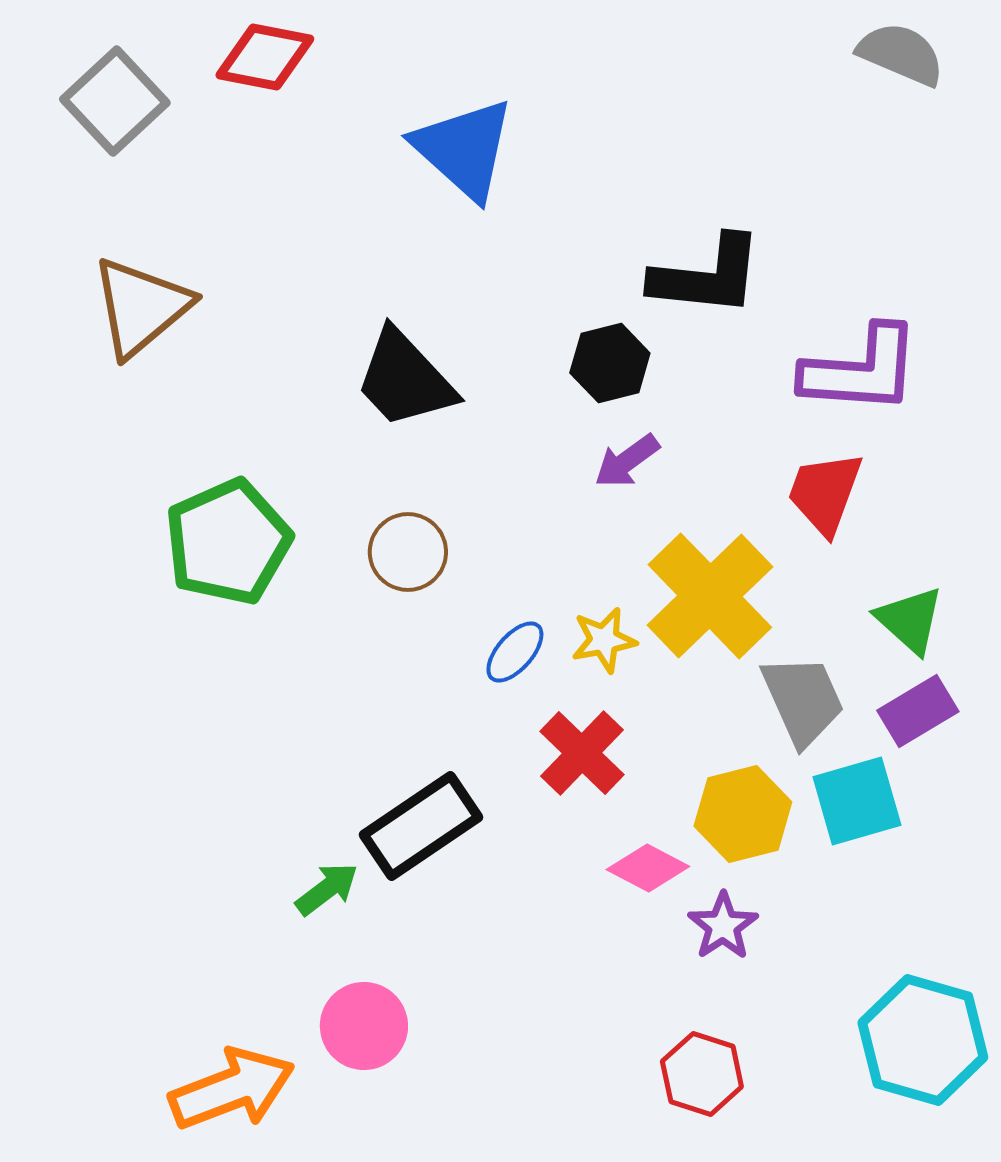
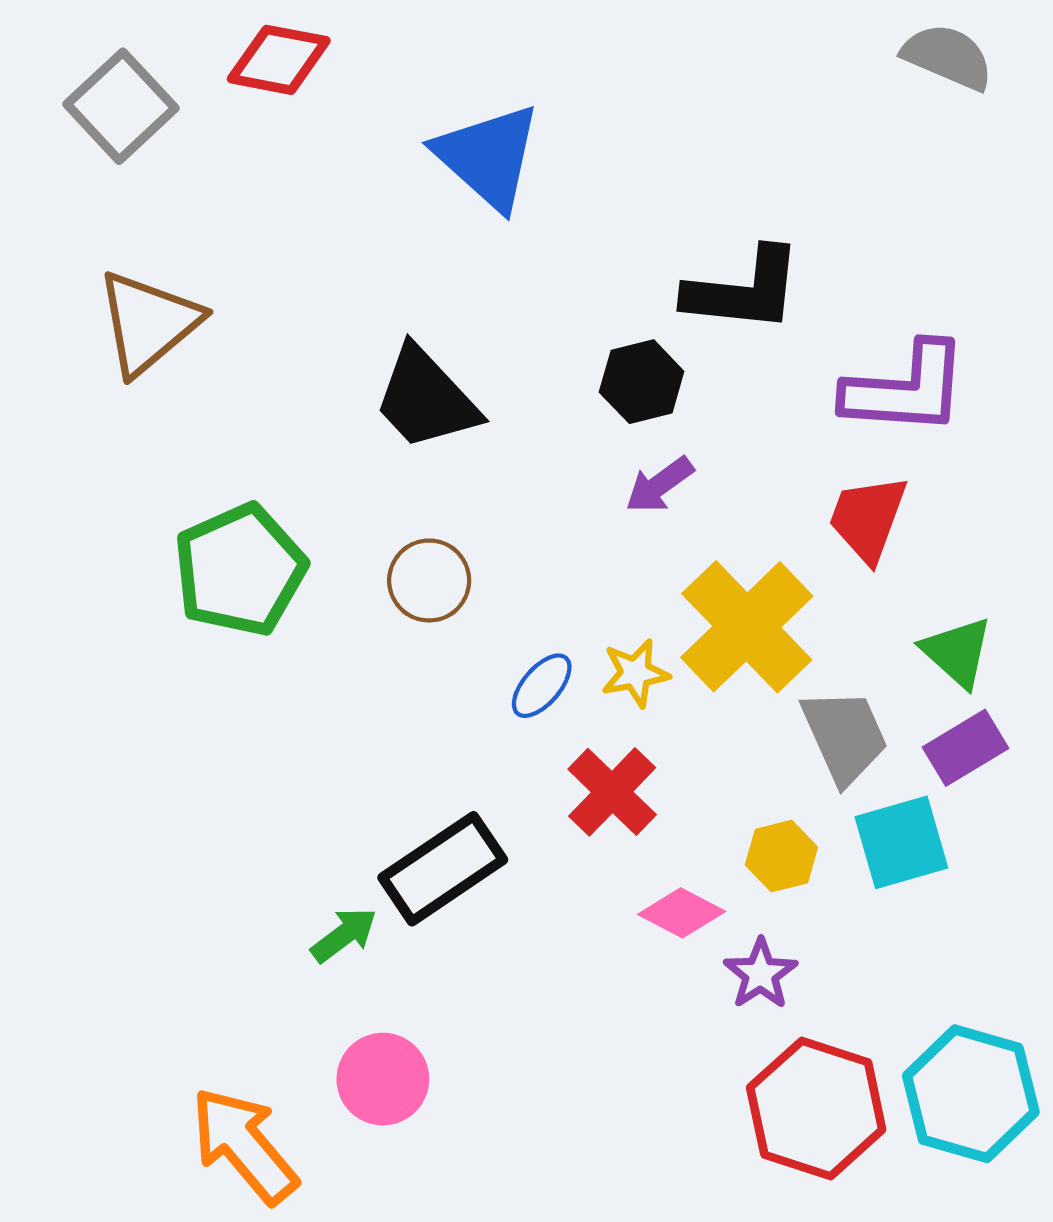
yellow hexagon: (743, 814) -> (781, 856), size x0.7
red hexagon: (702, 1074) -> (816, 1109), moved, size x1.6
orange arrow: (232, 1089) -> (244, 1145), turned -109

